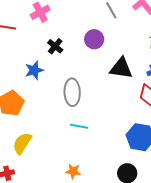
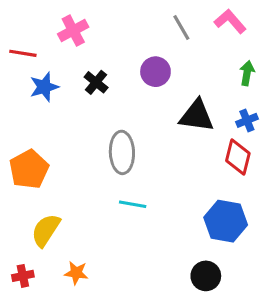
blue star: (34, 70) -> (44, 87), moved
orange star: (73, 171) -> (76, 273), moved

